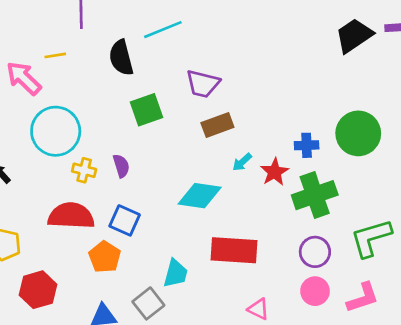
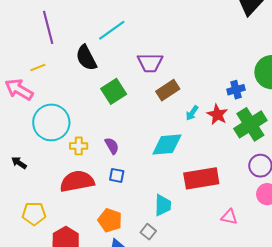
purple semicircle: (121, 166) -> (112, 146), moved
blue square: (125, 220) -> (117, 175), size x0.7
orange pentagon: (105, 257) -> (110, 220), moved
gray square: (148, 303) -> (148, 232), size x0.7

